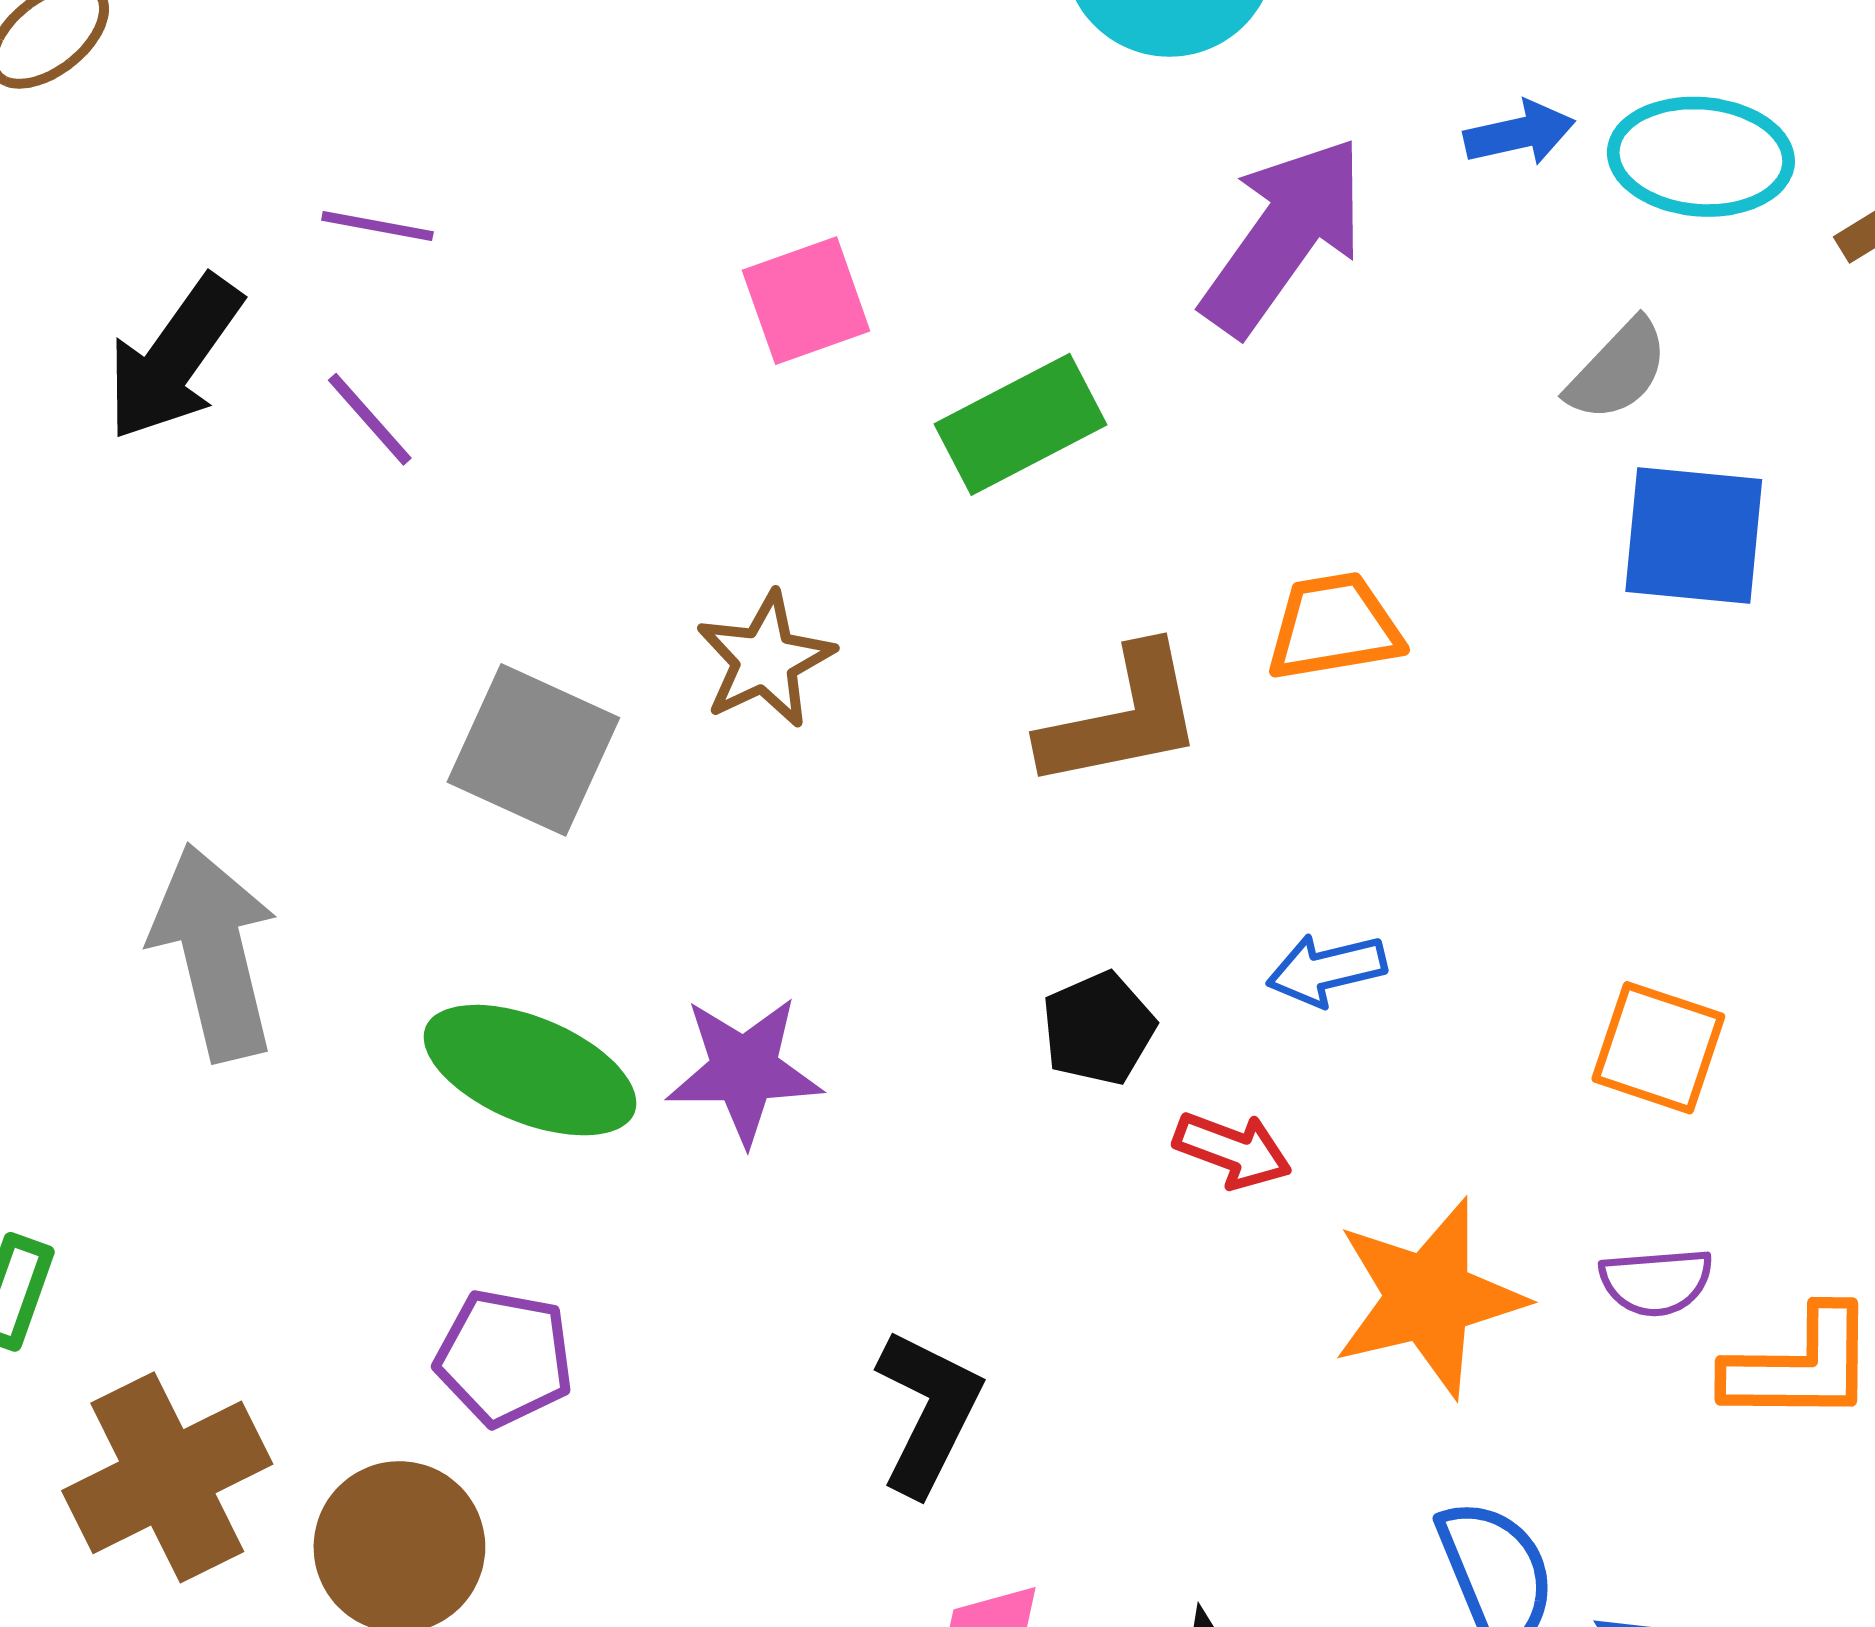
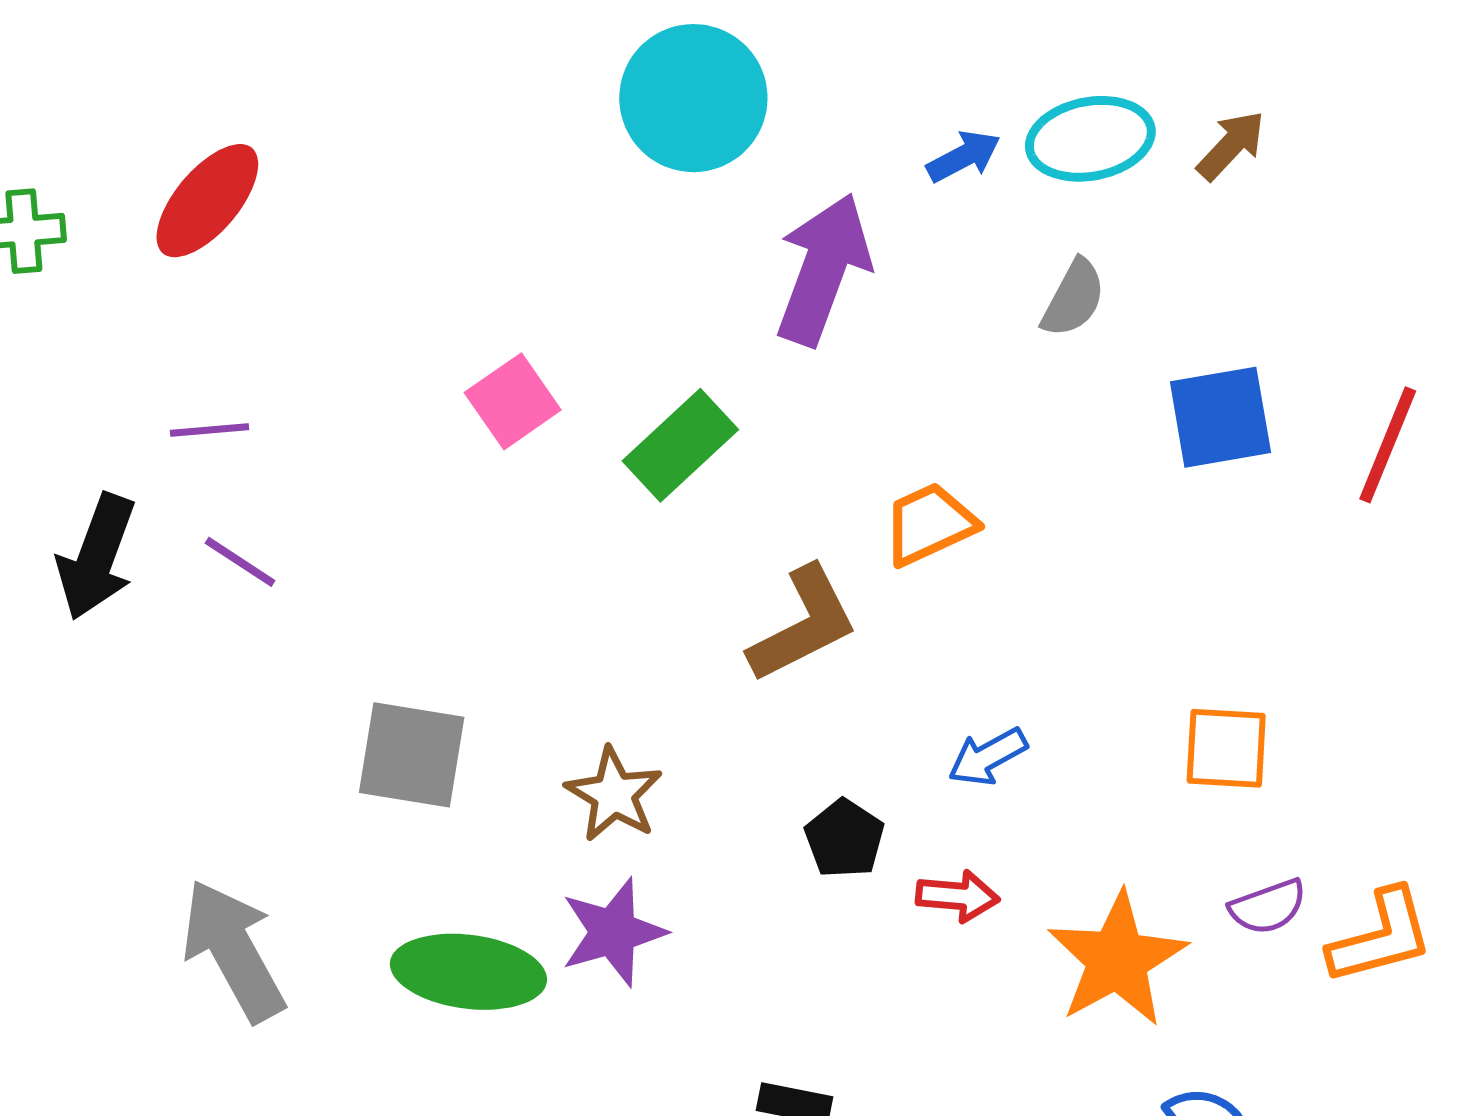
blue square: (1694, 536) -> (1220, 417), moved
brown star: (765, 660) -> (614, 794), moved

